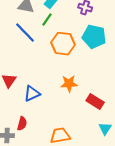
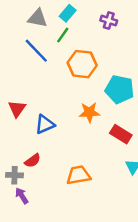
cyan pentagon: (94, 37) -> (120, 89), moved
red semicircle: (22, 124) -> (33, 161), turned 40

